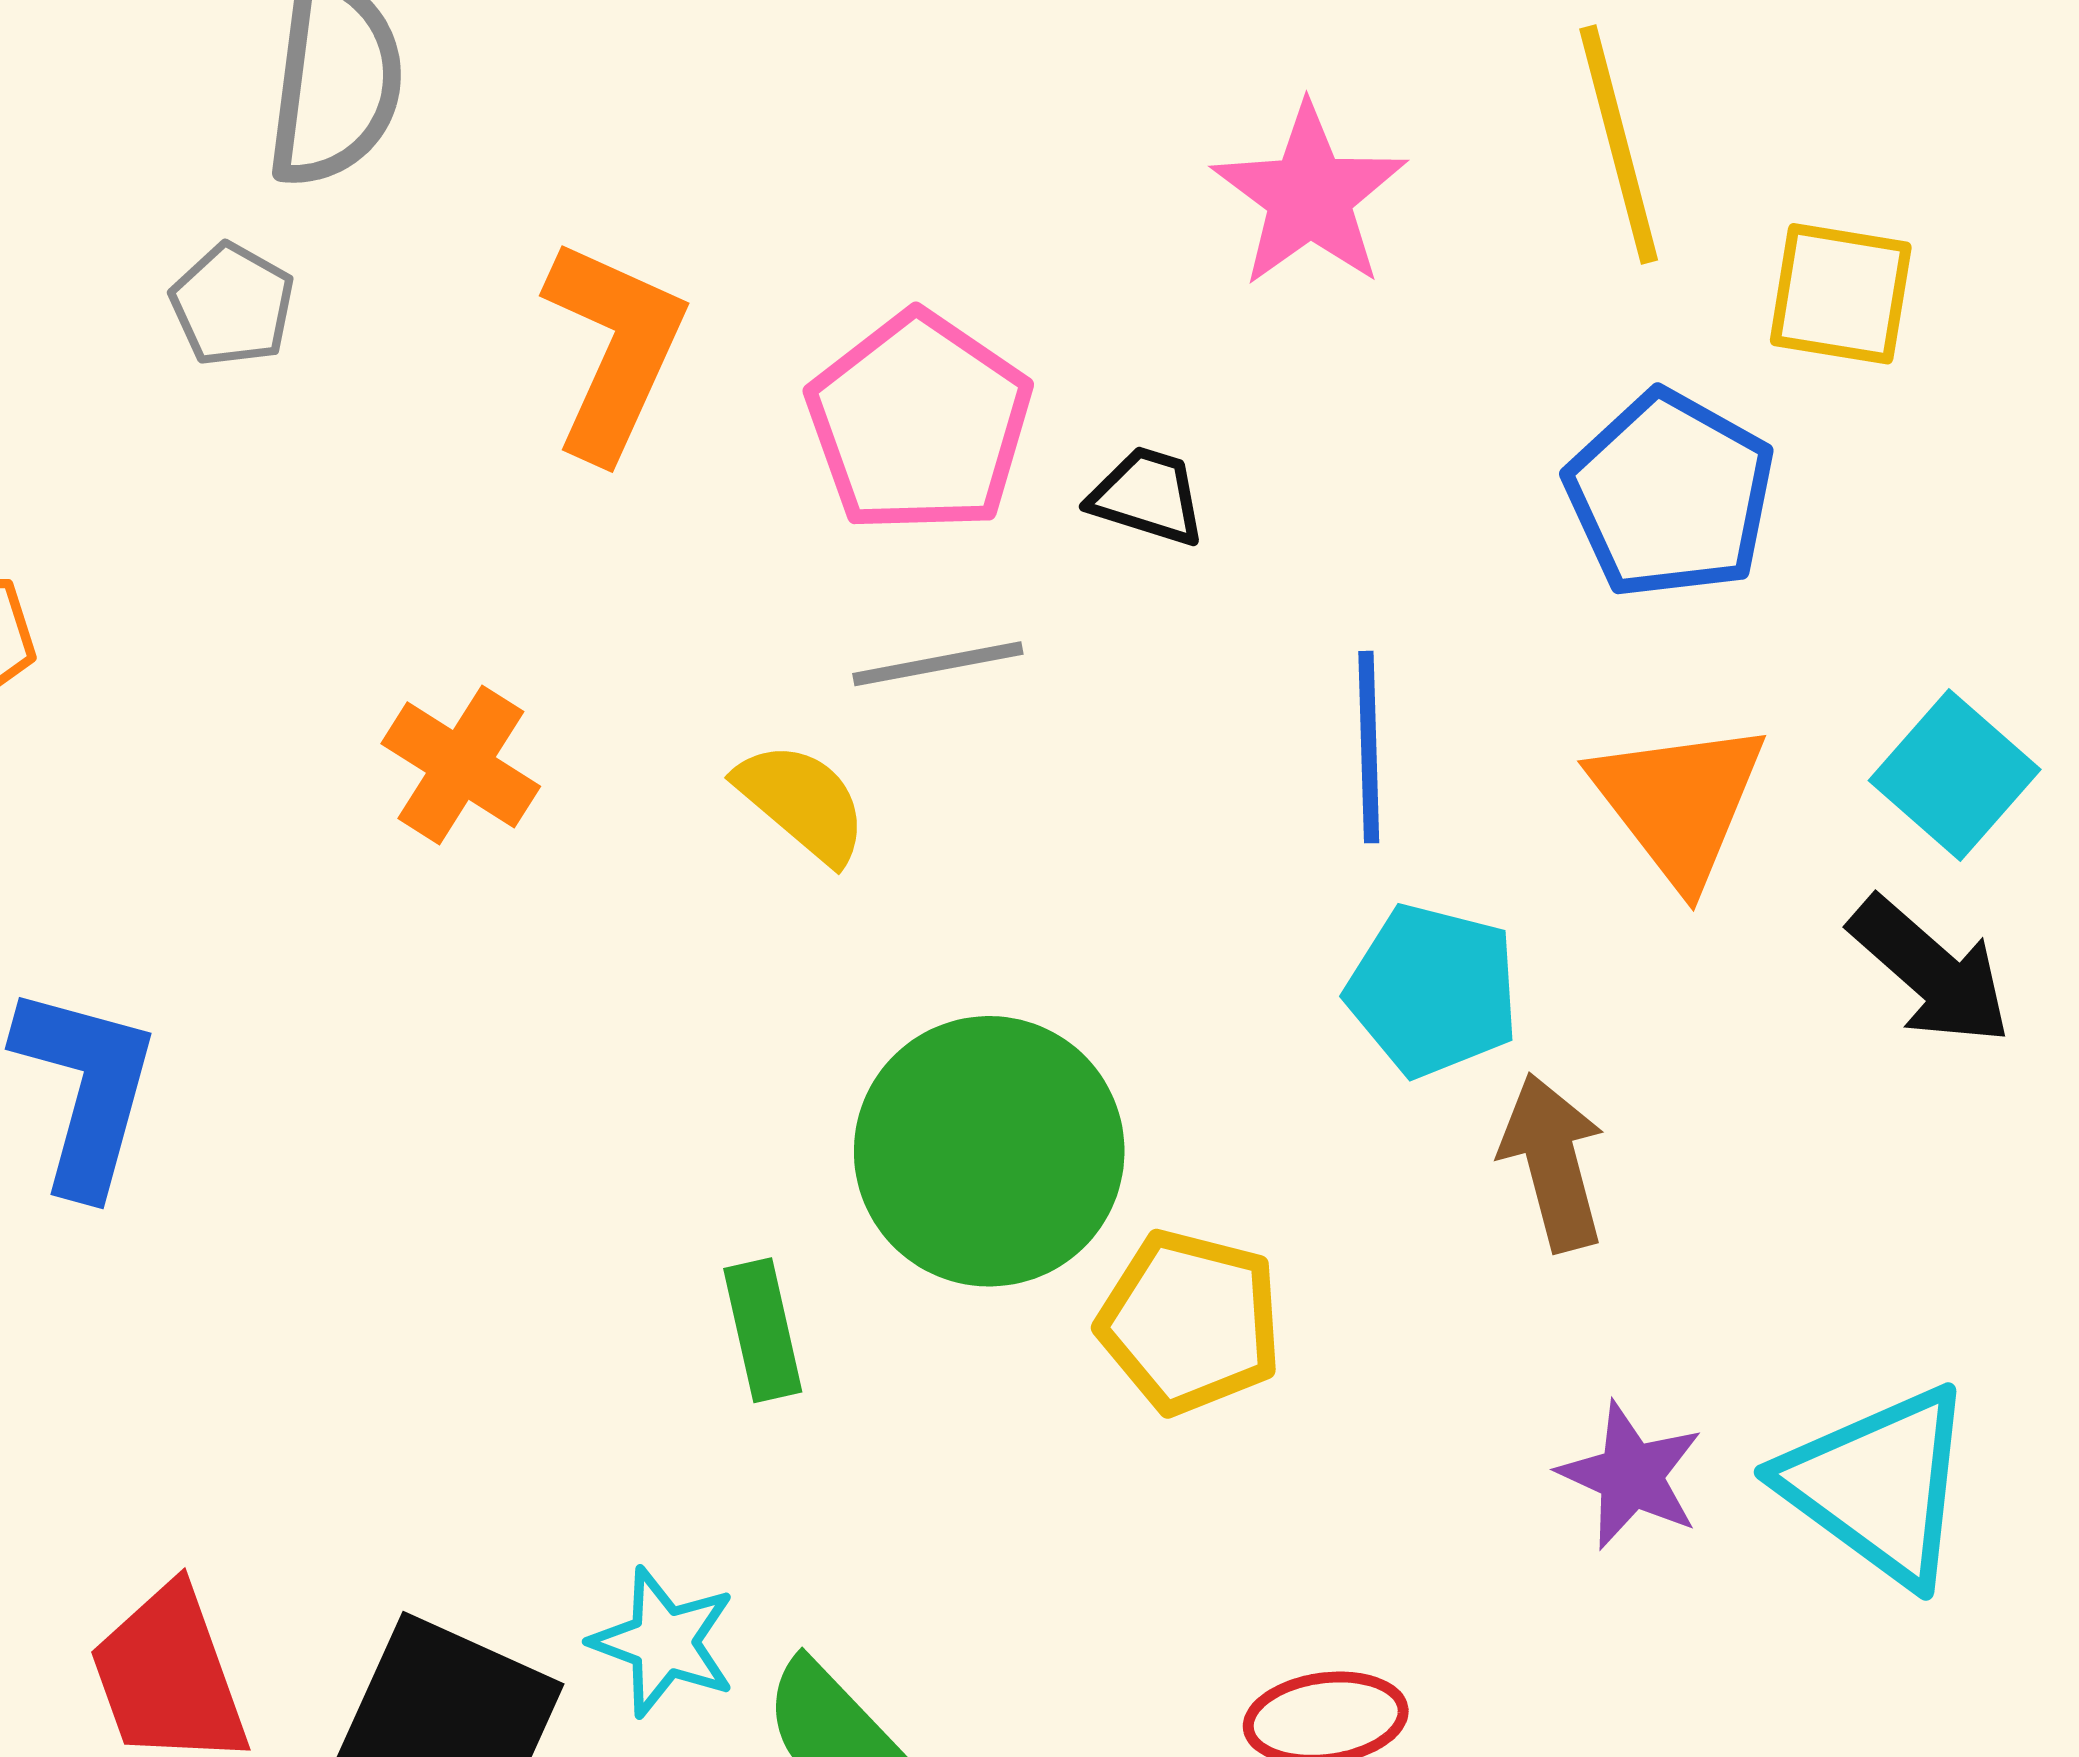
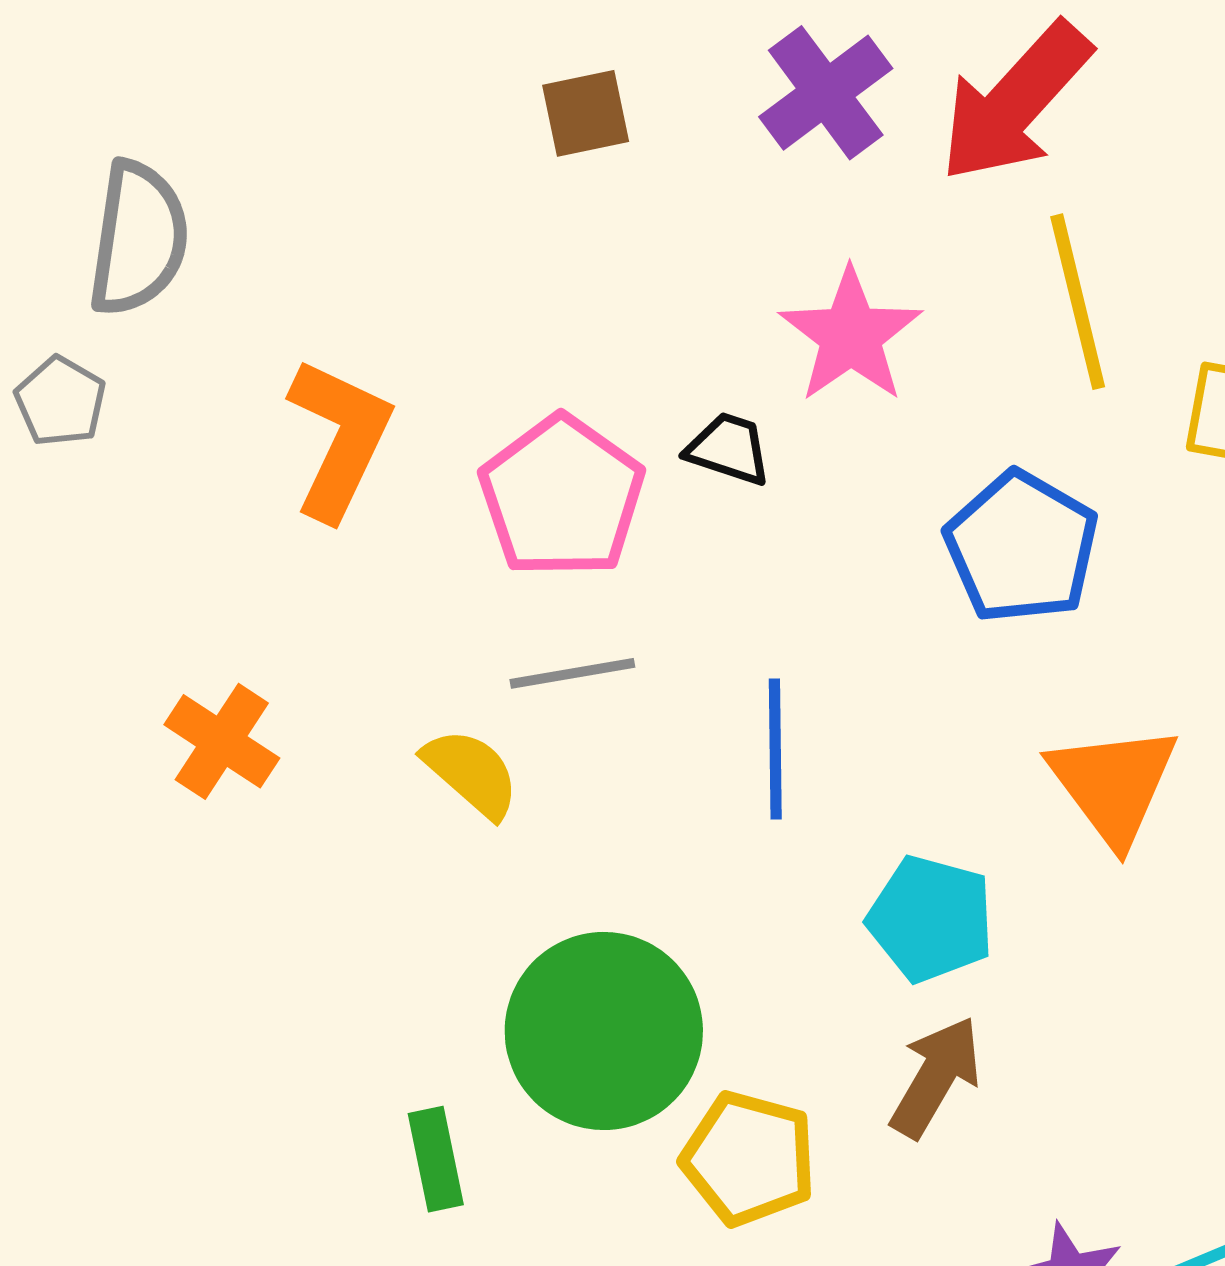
blue pentagon: (1670, 495) -> (1022, 547), moved
black trapezoid: (1147, 496) -> (729, 449), moved
blue line: (1369, 747) -> (775, 749), moved
brown arrow: (1553, 1162) -> (936, 1077), moved, turned 44

